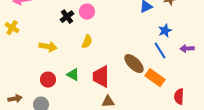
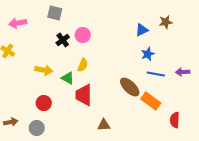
blue star: (165, 31) -> (148, 54), moved
blue line: (160, 51) -> (156, 74), turned -48
green triangle: (73, 75) -> (68, 78), moved
red trapezoid: (101, 77) -> (84, 95), moved

